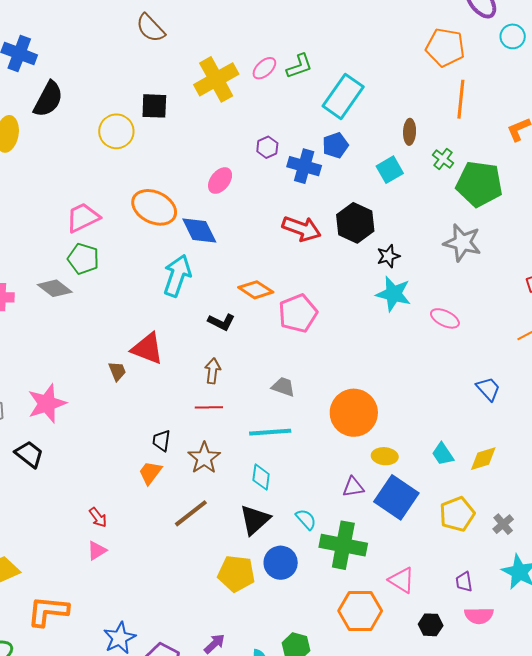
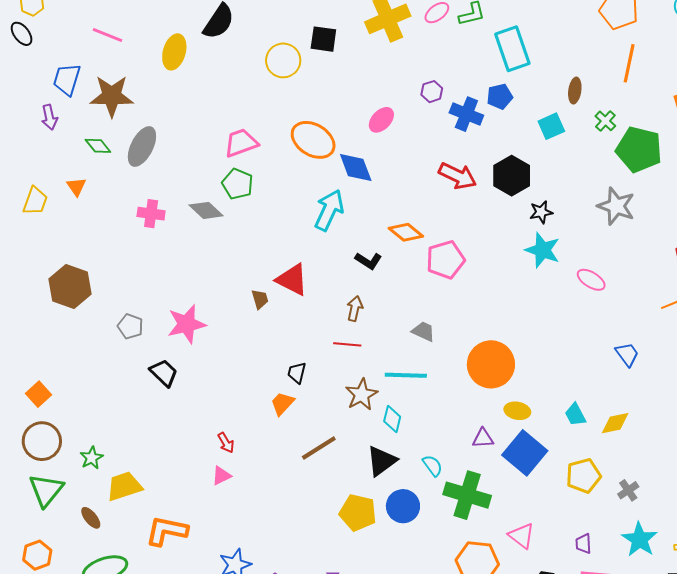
cyan rectangle: (343, 96) -> (512, 49), turned -60
brown star: (204, 458) -> (362, 395), moved

